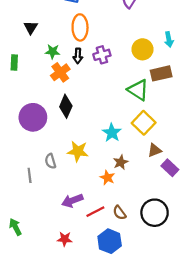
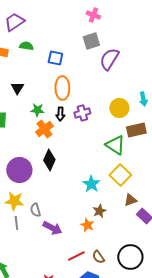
yellow star: (78, 151) -> (14, 201), moved
purple arrow: (72, 201) -> (52, 228), moved, turned -132

